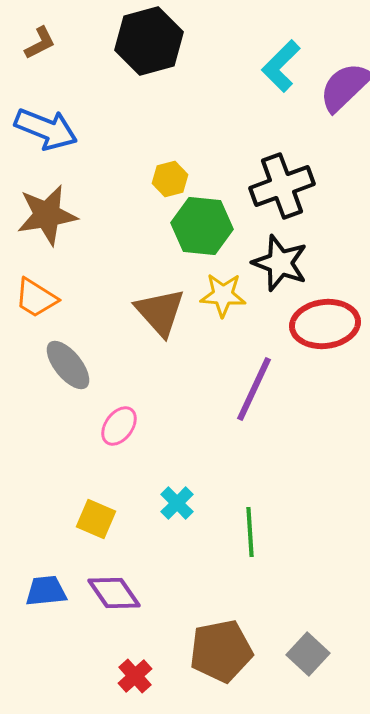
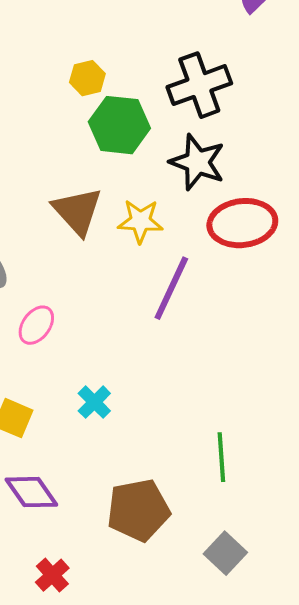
yellow star: (223, 295) -> (140, 221), moved
green line: (250, 532) -> (221, 457), moved
brown pentagon: (221, 651) -> (138, 510), moved

